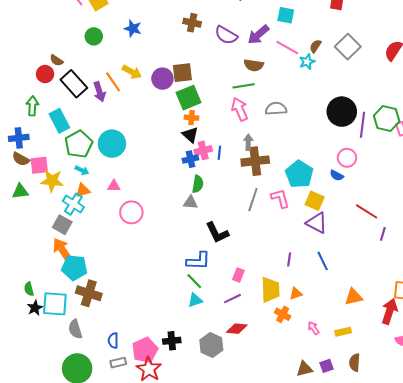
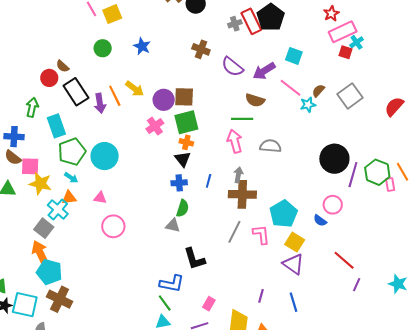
pink cross: (203, 150) -> (155, 126), moved, turned -30

